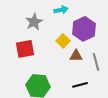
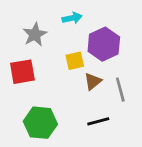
yellow square: (63, 41) -> (75, 61), turned 32
brown triangle: (76, 56) -> (93, 81), turned -40

